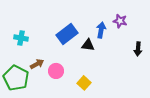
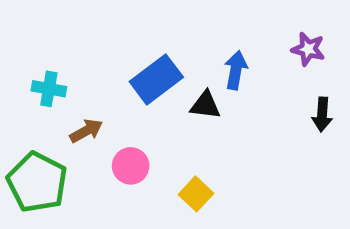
purple star: (120, 21) -> (308, 49), moved
brown arrow: (37, 64) -> (86, 131), moved

